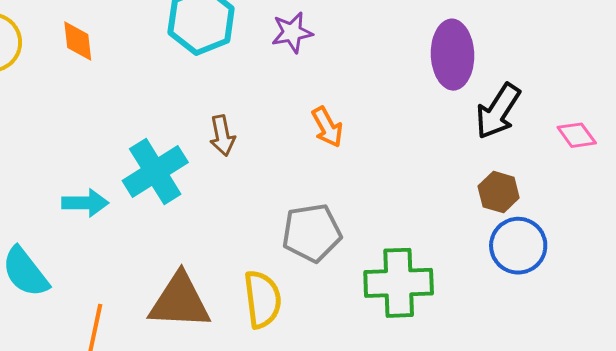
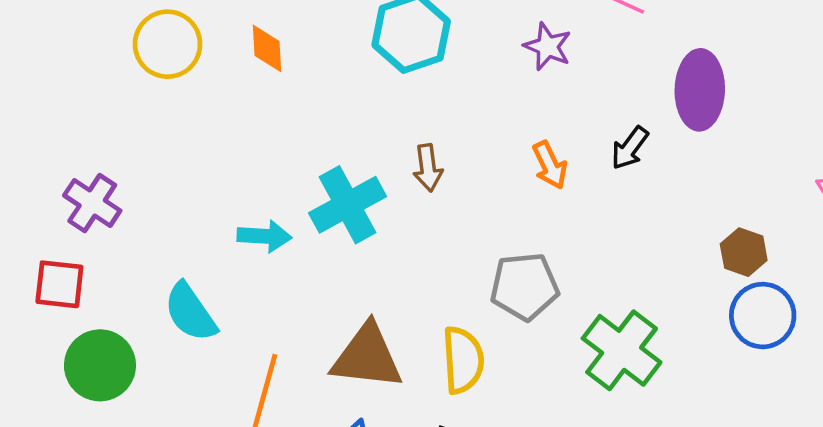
purple star: (292, 32) -> (548, 47), moved, turned 30
black arrow: (498, 111) -> (630, 148), moved, size x0.7
green cross: (399, 283) -> (622, 350), turned 36

